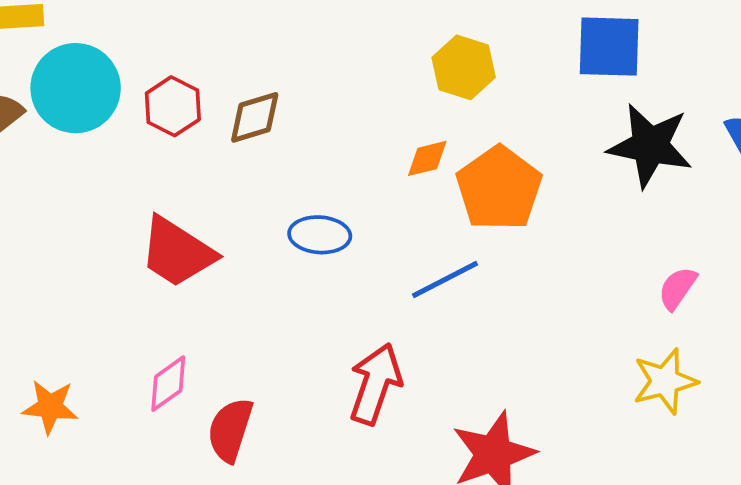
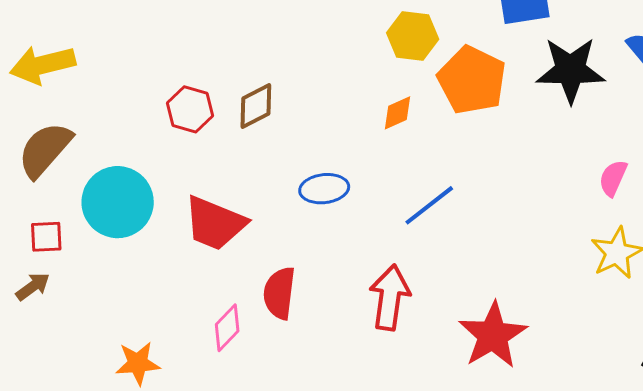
cyan circle: (76, 88) -> (118, 202), moved
orange pentagon: (499, 188) -> (472, 80), moved
red semicircle: (230, 430) -> (279, 293), moved

